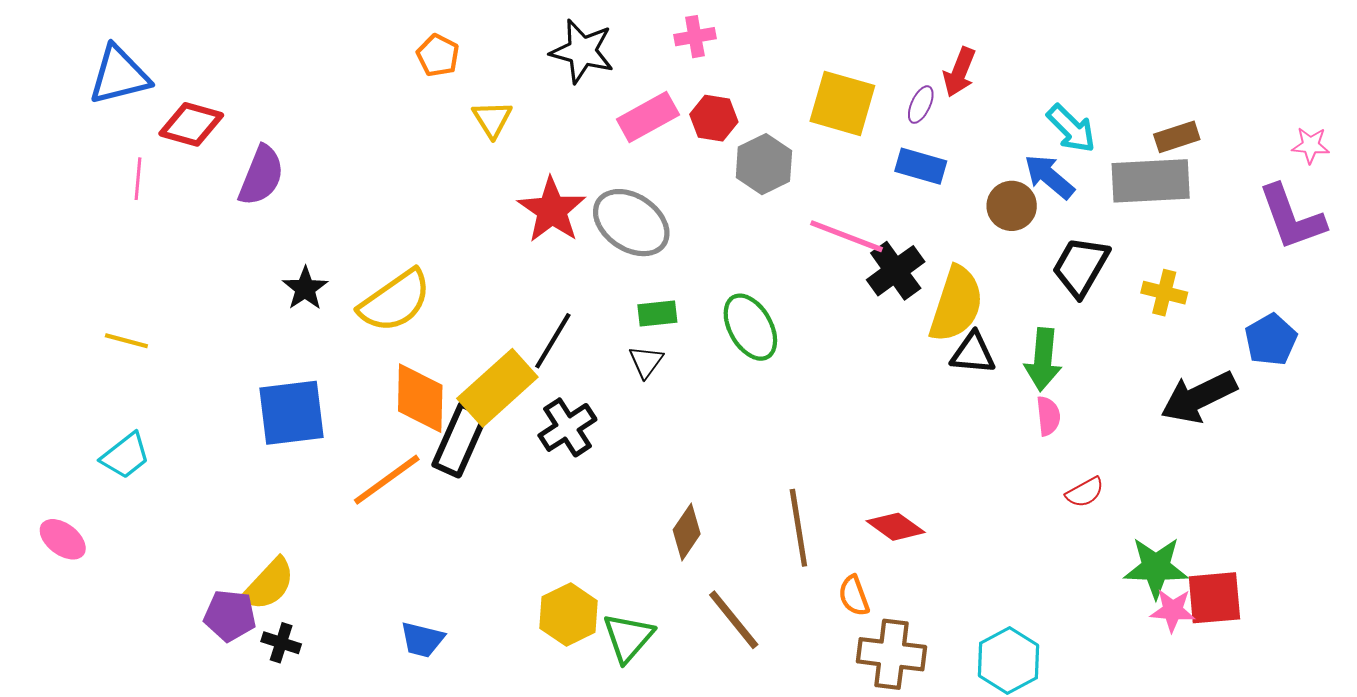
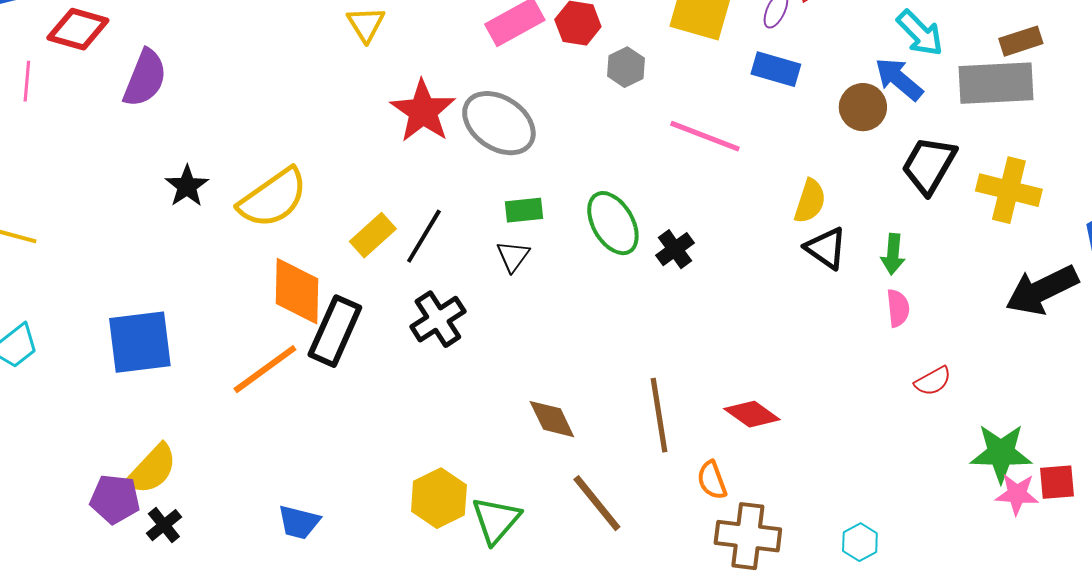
gray hexagon: (764, 164) -> (626, 67), size x0.7
black cross: (896, 271) -> (675, 249), moved, size x0.7
yellow cross: (1164, 293) -> (1009, 190), size x1.5
yellow semicircle: (956, 304) -> (810, 201), size x0.6
black triangle: (973, 353) -> (826, 248), turned 30
green arrow: (1043, 360) -> (893, 254), size x0.7
yellow rectangle: (497, 388) -> (373, 235), moved, size x0.6
blue square: (292, 413) -> (140, 342), moved
brown diamond: (687, 532) -> (552, 419), turned -60
red square: (1214, 598) -> (1057, 482), size x0.7
black cross: (281, 643) -> (164, 525), turned 33
cyan hexagon: (1009, 661) -> (860, 542), size x0.6

